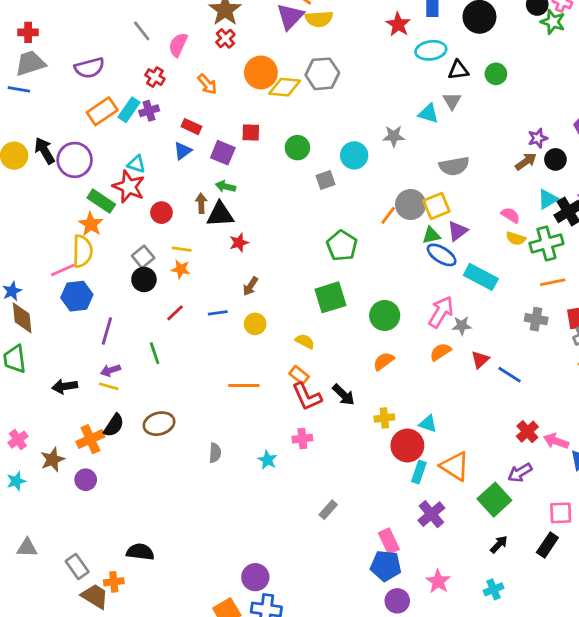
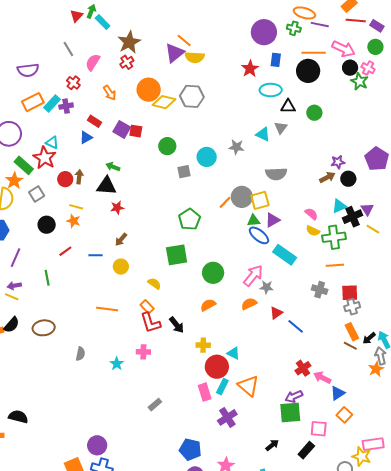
purple square: (223, 153) -> (122, 129), moved
brown arrow: (201, 203) -> (79, 177), moved
gray square: (143, 257) -> (37, 194), moved
green square: (494, 500) -> (290, 413), moved, turned 30
pink rectangle: (389, 541) -> (205, 392), moved

